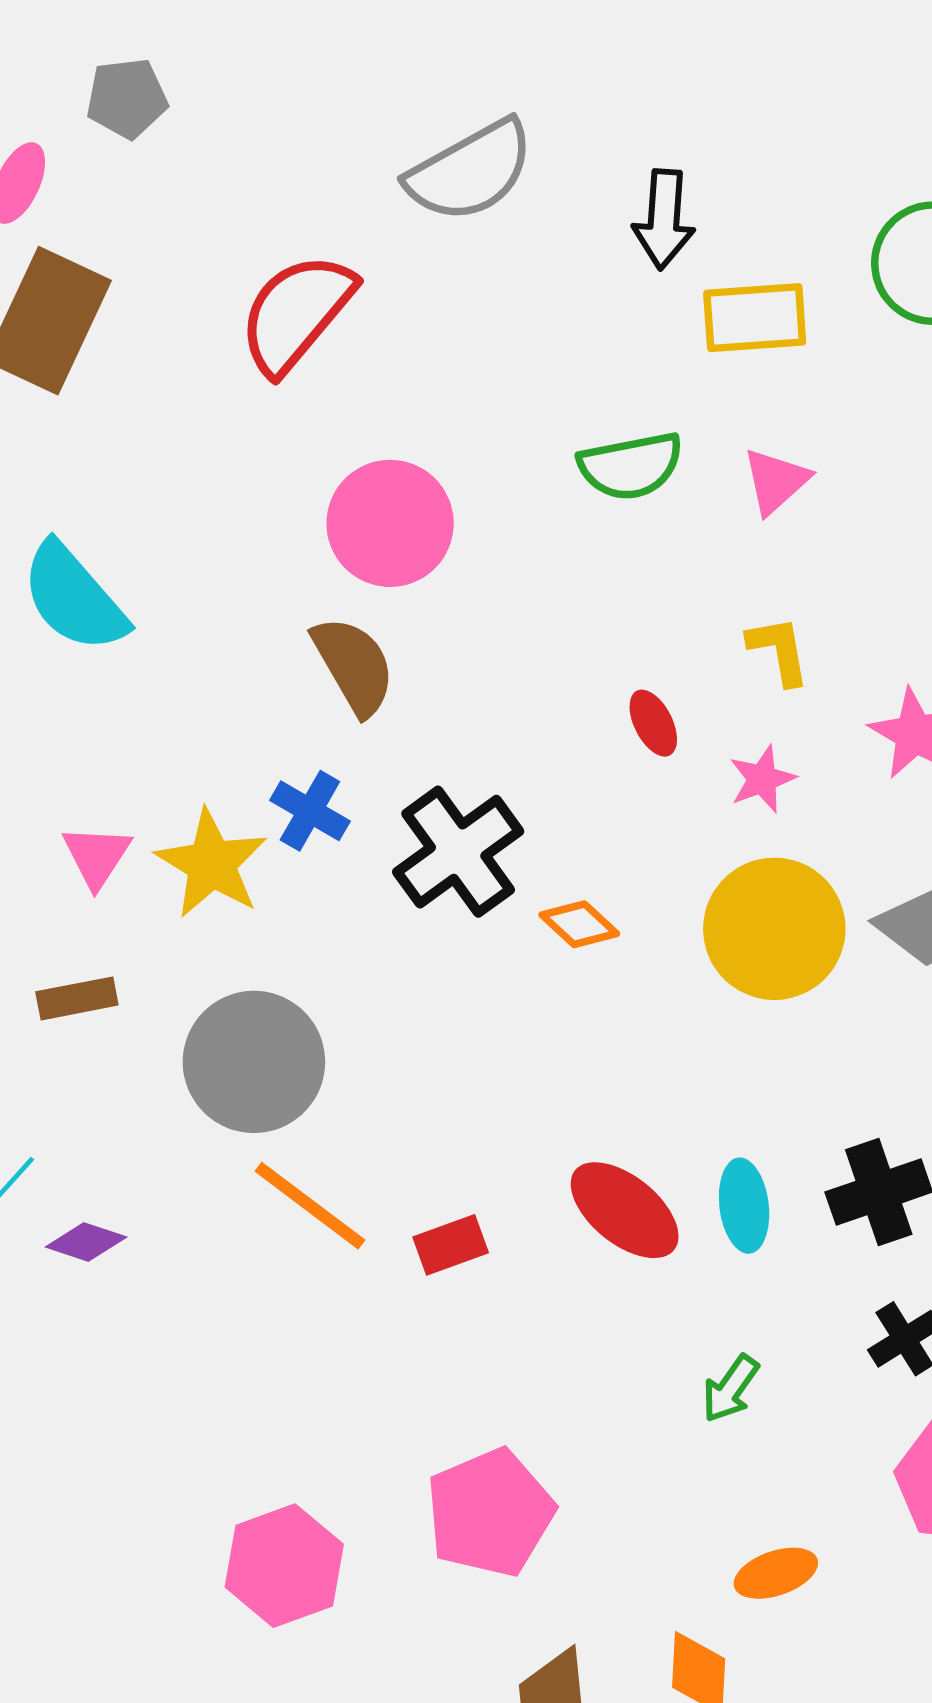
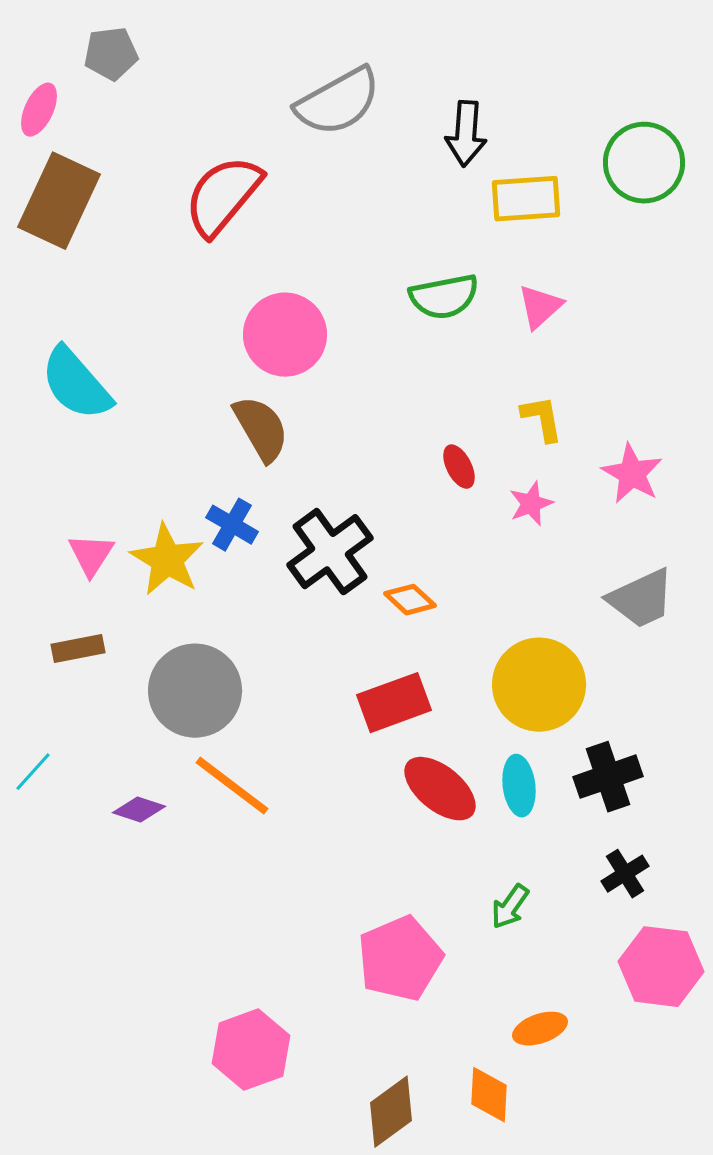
yellow circle: (774, 929) -> (539, 685), moved
purple diamond: (86, 1242) -> (139, 810), moved
red rectangle: (451, 1245) -> (394, 703), moved, size x1.5
pink pentagon: (490, 1513) -> (400, 959), moved
pink hexagon: (284, 1566) -> (251, 1050), moved

